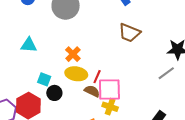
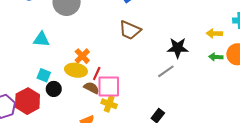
cyan triangle: (29, 45) -> (41, 39), moved
orange cross: (73, 54) -> (82, 56), moved

